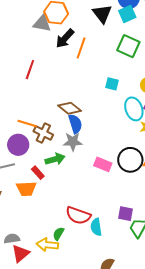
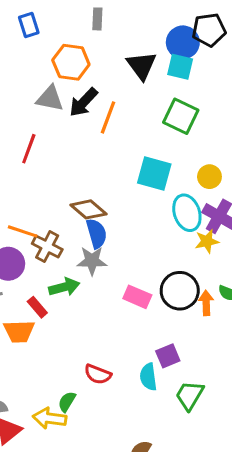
cyan square: (127, 14) -> (180, 67), turned 36
gray triangle: (42, 23) -> (50, 99), moved
cyan square: (112, 84) -> (154, 174), size x1.6
purple square: (126, 214) -> (168, 356), moved, turned -35
red semicircle: (78, 215) -> (98, 374), size x0.7
cyan semicircle: (96, 227) -> (148, 377), moved

